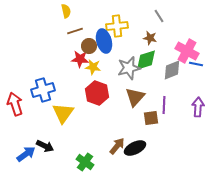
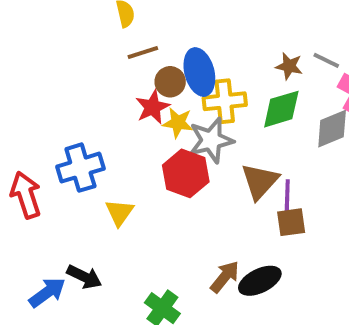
gray line: (159, 16) -> (326, 60), moved, turned -32
yellow cross: (117, 26) -> (225, 101), moved
red star: (80, 59) -> (153, 107), turned -30
gray star: (129, 68) -> (211, 140), moved
purple line: (164, 105) -> (287, 197), moved
yellow triangle: (63, 113) -> (119, 212), size x0.7

